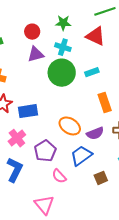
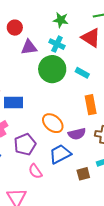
red circle: (32, 32) -> (15, 28), moved
cyan rectangle: (92, 72) -> (82, 73), turned 40
brown square: (101, 178) -> (83, 174), moved

